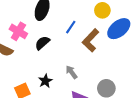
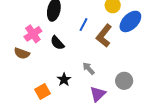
pink cross: (18, 31) -> (33, 34), turned 30
black semicircle: (42, 43) -> (57, 43), turned -84

